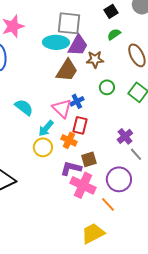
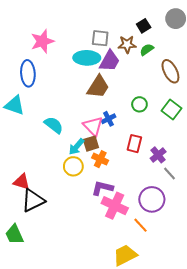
gray square: (69, 23) -> (100, 38), size x0.7
brown star: (95, 59) -> (127, 44), moved
red rectangle: (80, 125) -> (134, 144), moved
brown square: (89, 159) -> (91, 144), moved

